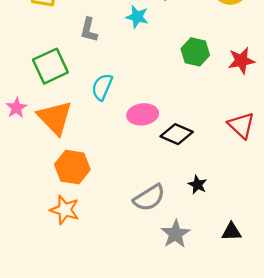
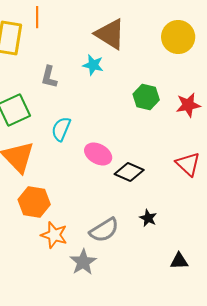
pink ellipse: (143, 114) -> (98, 154), turned 36
orange star: (65, 210) -> (54, 235), moved
gray star: (176, 234) -> (83, 262), moved

